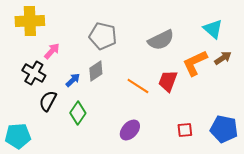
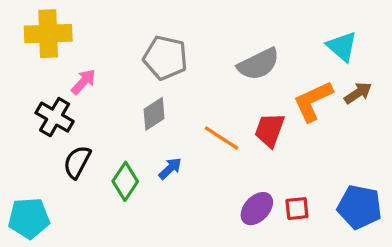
blue arrow: (73, 80) -> (170, 168), moved
purple ellipse: (130, 130) -> (257, 209), moved

